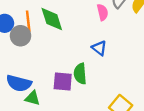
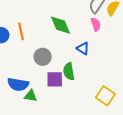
pink semicircle: (103, 12) -> (96, 24), moved
green diamond: (52, 19) -> (61, 25), moved
gray circle: (21, 36) -> (43, 57), moved

